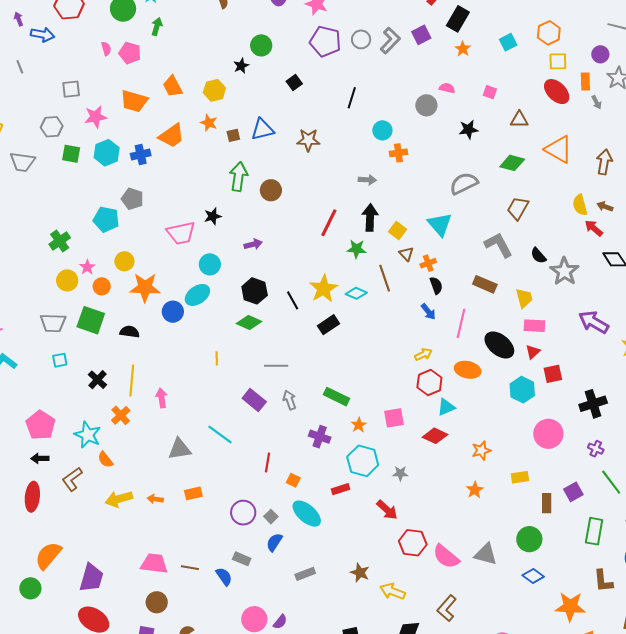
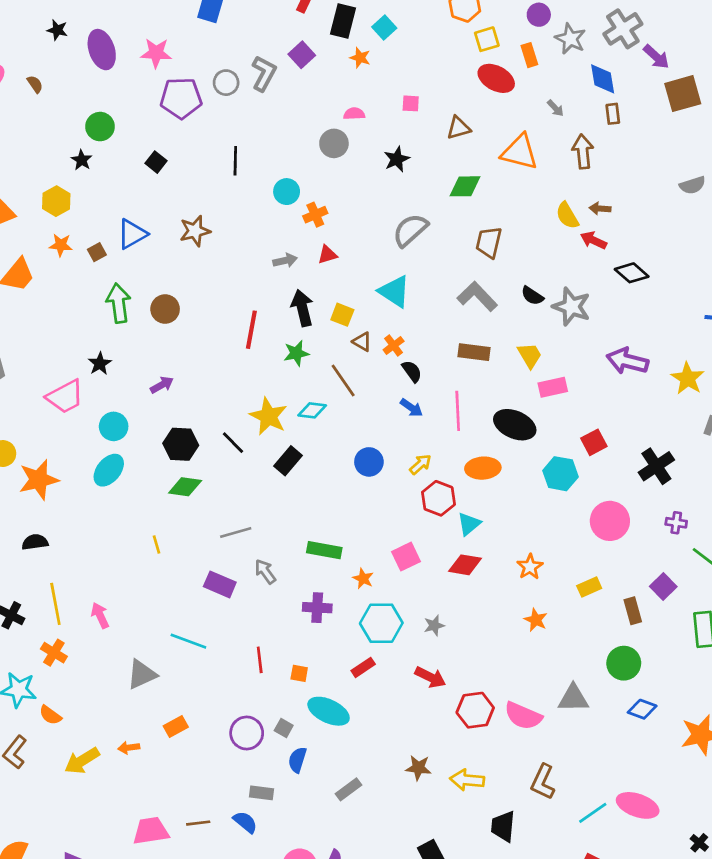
cyan square: (508, 42) -> (384, 28), moved
gray arrow: (597, 102) -> (555, 108), moved
blue circle: (173, 312) -> (369, 462), moved
red triangle: (533, 352) -> (327, 255), moved, turned 42

